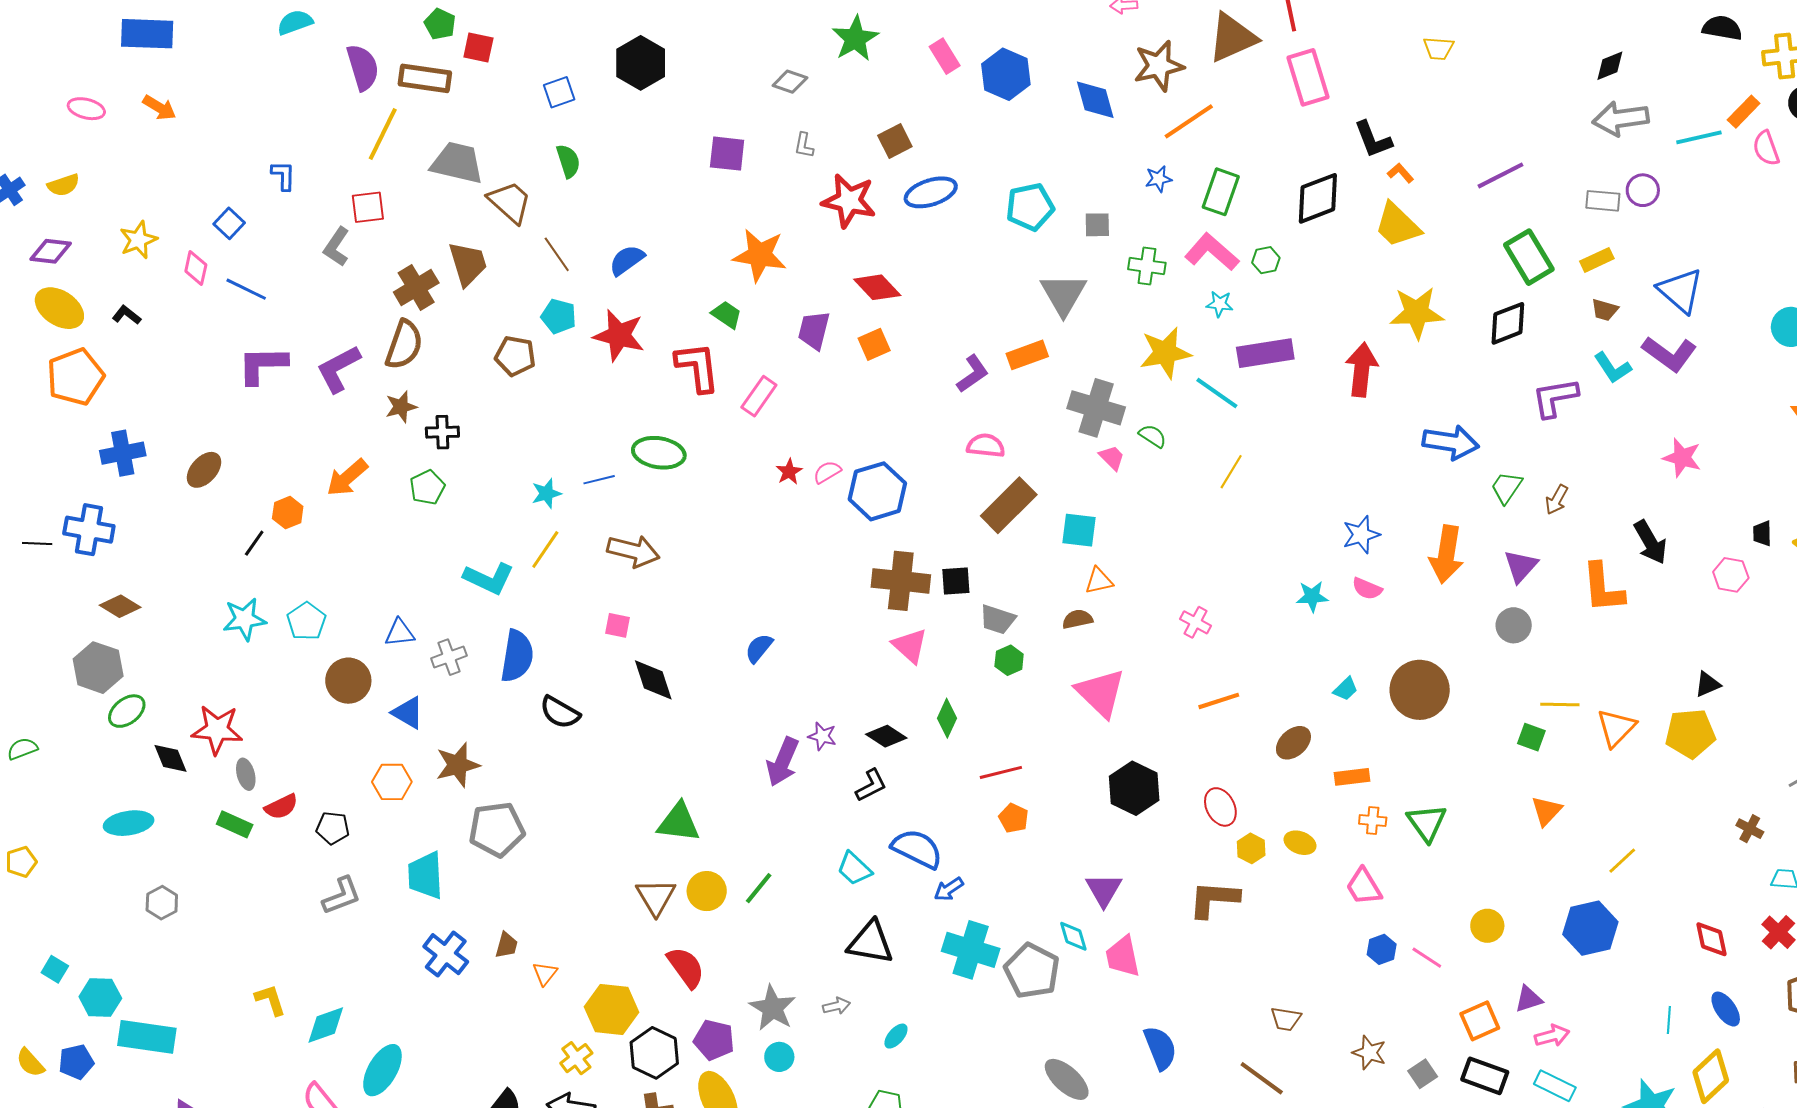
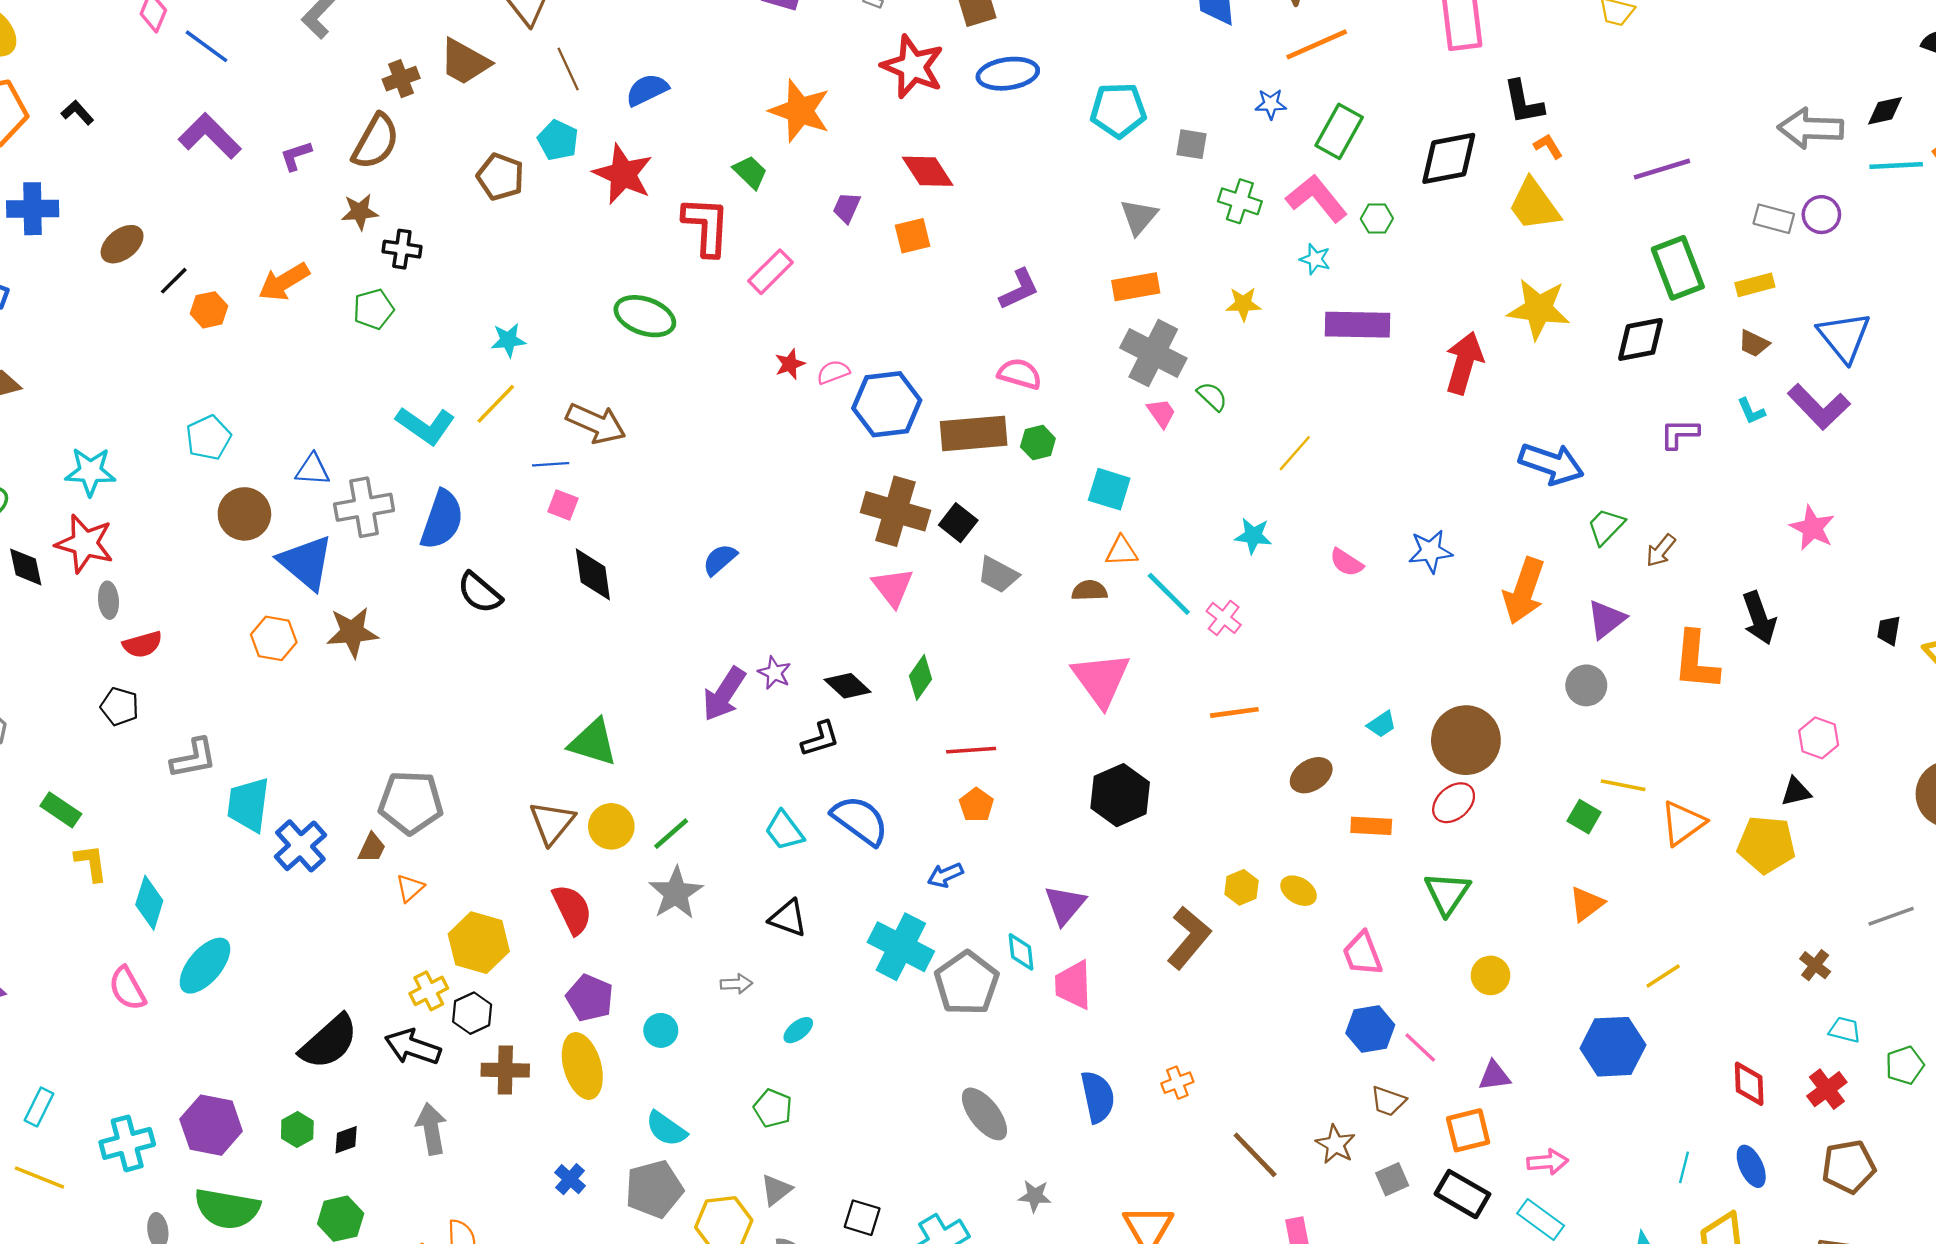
black diamond: (1610, 66) -> (1885, 111), moved
brown trapezoid: (468, 264) -> (465, 62), turned 126
brown cross: (416, 288) -> (401, 79), size x0.7
gray triangle: (1063, 294) -> (1139, 217), size x0.7
black L-shape: (127, 315) -> (77, 113), moved
purple trapezoid: (814, 330) -> (847, 208), size x0.7
yellow star: (1165, 353) -> (1243, 304), size x0.6
orange rectangle: (1027, 355) -> (1136, 287), moved
purple L-shape: (262, 365) -> (210, 136), turned 36
cyan L-shape: (1613, 368) -> (1751, 411), size x0.7
purple L-shape: (338, 369) -> (296, 156), size x0.6
cyan line: (1217, 393) -> (1169, 594), moved
purple L-shape: (1555, 398) -> (1679, 434), size x0.7
blue line: (599, 480) -> (551, 464), moved
brown rectangle: (1009, 505) -> (974, 433), moved, turned 30
black line: (254, 543) -> (174, 281), moved
pink hexagon: (1731, 575) -> (1819, 738), moved
black square: (956, 581) -> (958, 523), turned 32
pink semicircle: (1367, 589) -> (1346, 562), moved
cyan star: (1312, 596) -> (1253, 536), moved
cyan star: (244, 619) -> (90, 472), moved
gray cross: (449, 657) -> (364, 507), size x1.4
green hexagon: (1009, 660) -> (1038, 443), moved
blue triangle: (408, 713) -> (306, 563), size x1.5
red ellipse: (1220, 807) -> (1454, 803), moved, turned 66
orange cross: (1373, 821) -> (1177, 1083), moved, turned -36
green rectangle: (235, 824) -> (61, 810), moved
black pentagon: (333, 828) -> (120, 706), moved
gray pentagon: (497, 829) -> (411, 802), moved
cyan trapezoid: (425, 875) -> (248, 805), moved
blue arrow: (949, 889) -> (945, 875), moved
brown L-shape: (1214, 899) -> (1189, 938), turned 116
yellow circle: (1487, 926) -> (1491, 975), moved
black triangle: (871, 942) -> (788, 918), size x0.7
blue hexagon: (1382, 949) -> (1370, 1029), size x1.4
purple triangle: (1528, 999) -> (1494, 1076), moved
gray star: (773, 1008) -> (676, 893), moved
brown trapezoid: (1286, 1019) -> (1388, 1101), moved
cyan diamond: (326, 1025) -> (149, 903), turned -63
black hexagon: (654, 1053) -> (472, 1013), moved, size x0.7
brown line: (1262, 1078) -> (1255, 1155), moved

